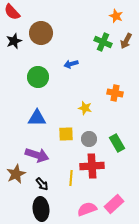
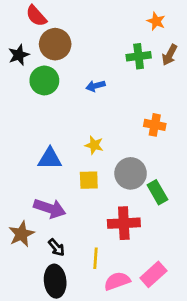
red semicircle: (12, 12) -> (36, 16), moved
green cross: (103, 42) -> (139, 56), turned -30
green circle: (38, 77) -> (44, 80), moved
yellow star: (85, 108) -> (94, 145), moved
gray circle: (89, 139) -> (131, 173), moved, size x1.5
yellow line: (71, 178) -> (96, 258), moved

